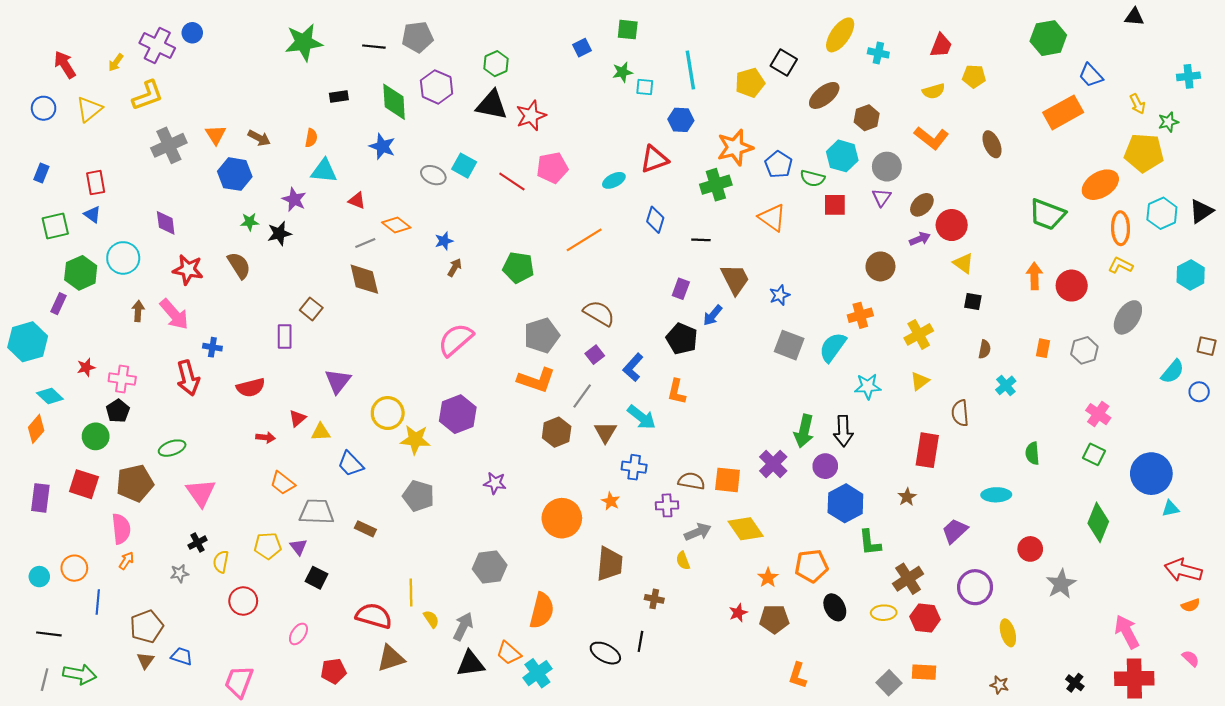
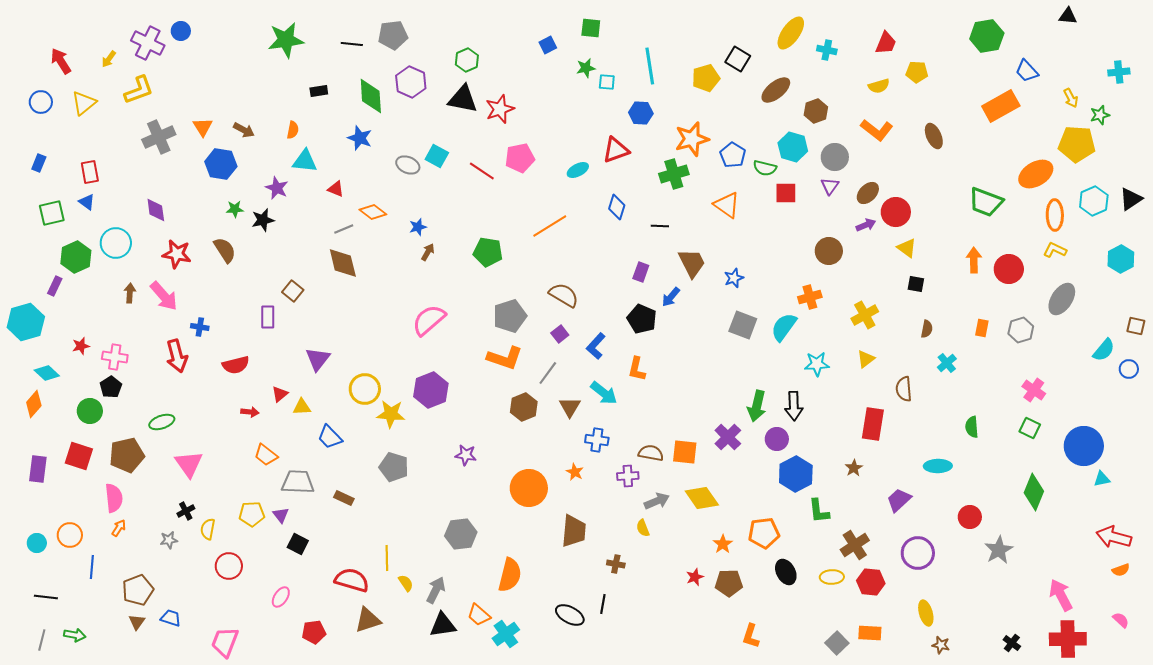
yellow ellipse: (1008, 633) -> (926, 613), moved
green arrow: (80, 674) -> (75, 635), size x0.7

